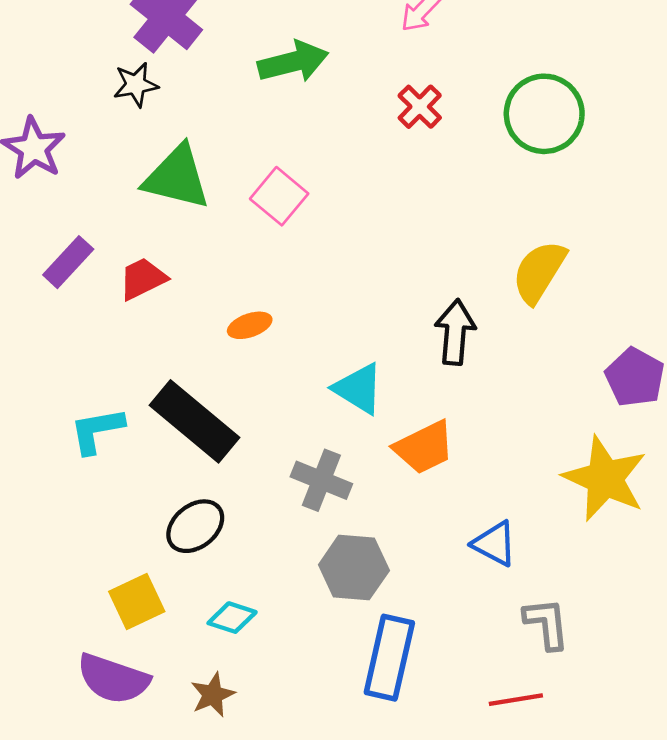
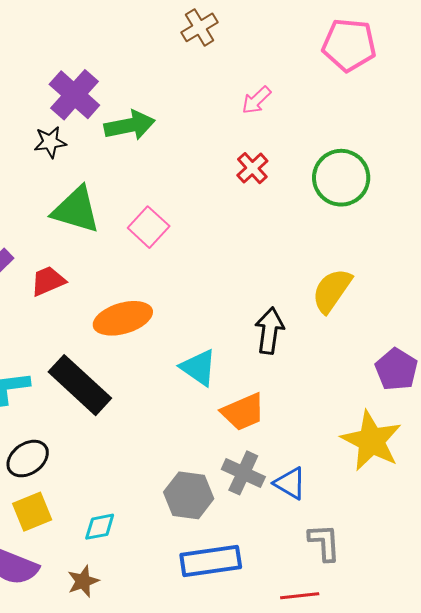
green arrow: (293, 62) -> (130, 125), moved
orange ellipse: (250, 325) -> (123, 318), size x1.8
gray cross: (321, 480) -> (243, 473), moved
black ellipse: (195, 526) -> (28, 459), moved
cyan diamond: (232, 618) -> (100, 527), turned -32
blue rectangle: (389, 658) -> (211, 561), turned 66

